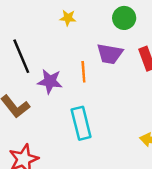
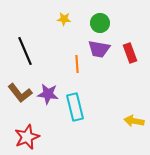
green circle: (124, 18) -> (100, 23), moved
purple star: (50, 81) -> (48, 94), moved

